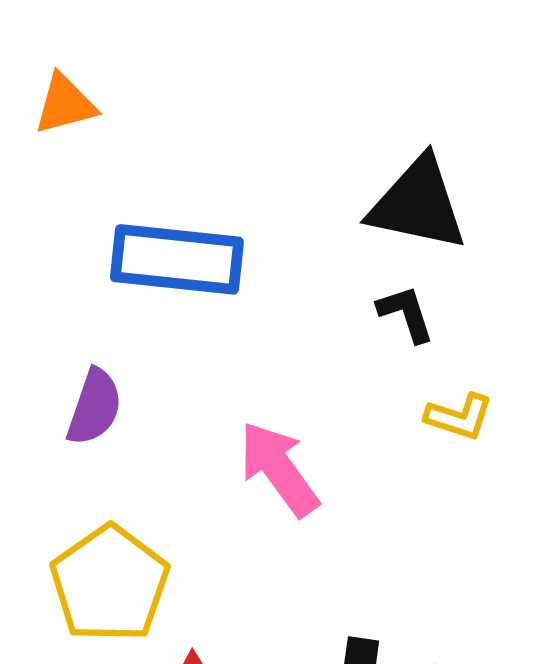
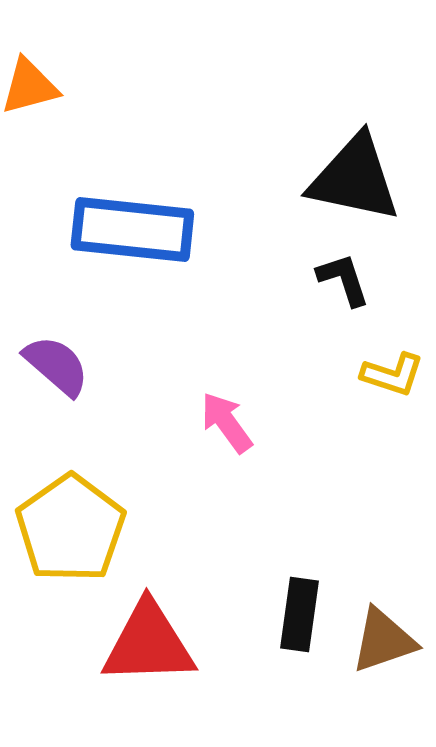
purple semicircle: (94, 407) -> (56, 366), turned -68
pink arrow: (279, 469) -> (226, 422), size x0.7

